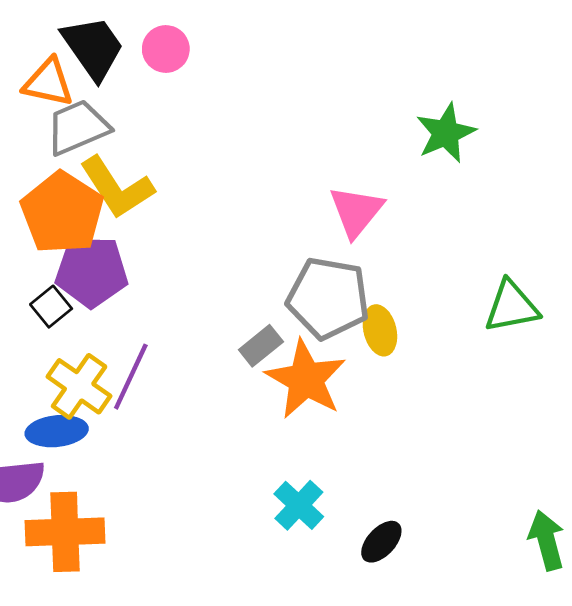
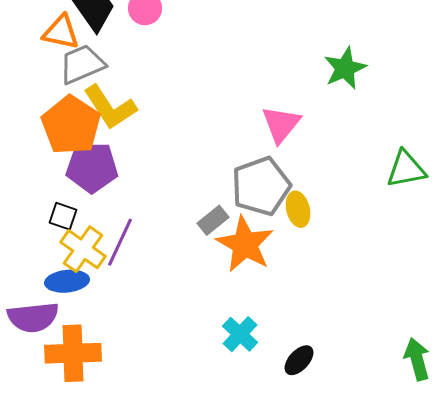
gray pentagon: (328, 298) -> (261, 186), turned -30
black square: (51, 307) -> (63, 216), moved, turned -32
green triangle: (512, 307) -> (406, 169), moved

